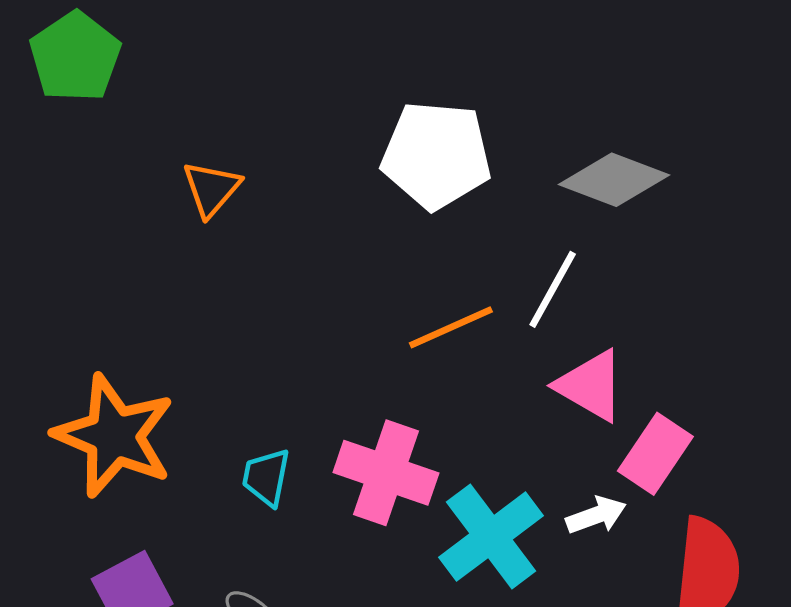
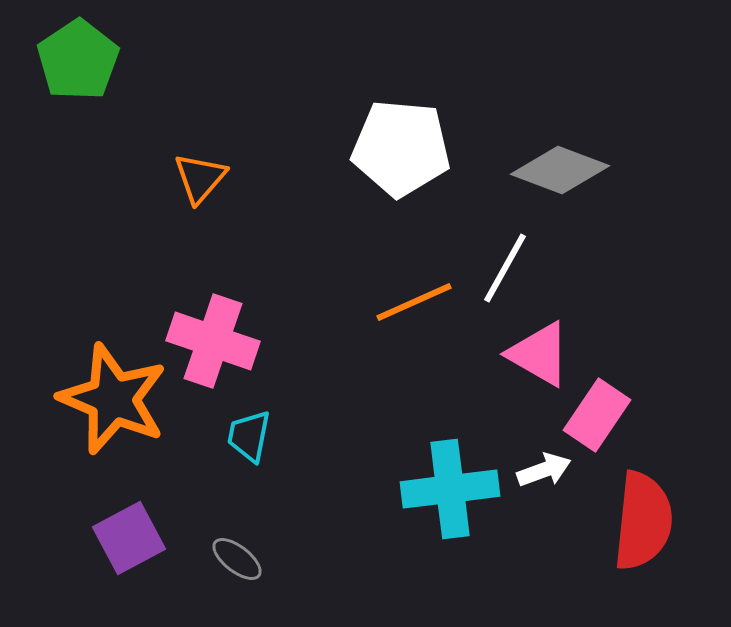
pink cross: (386, 473) -> (213, 341), moved
cyan cross: (491, 536) -> (450, 489), turned 30

